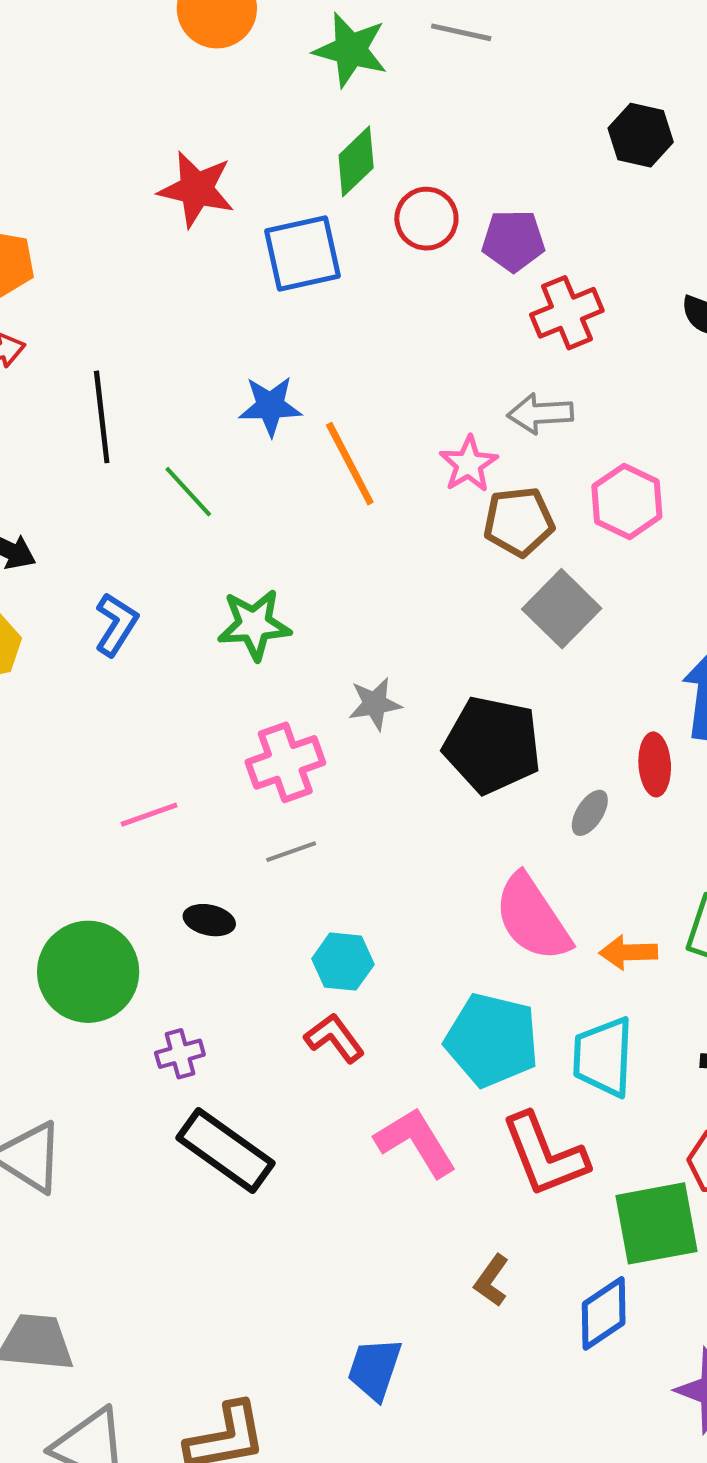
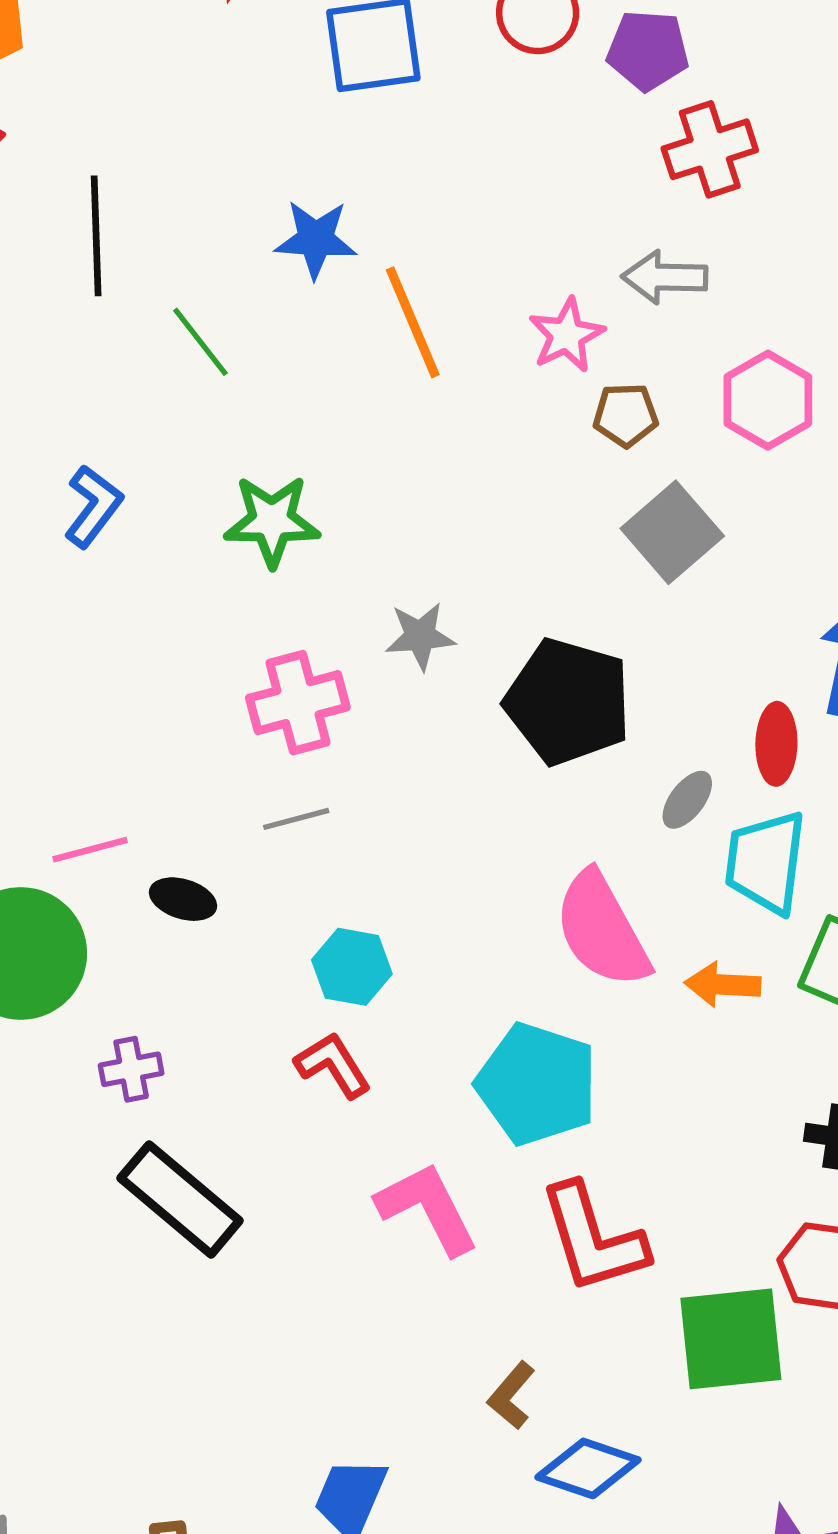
brown pentagon: (519, 522) -> (626, 415), size x0.7
pink line: (149, 815) -> (90, 850), moved
cyan trapezoid: (603, 1057) -> (766, 862), moved
blue diamond: (604, 1313) -> (588, 1468), moved, turned 48

